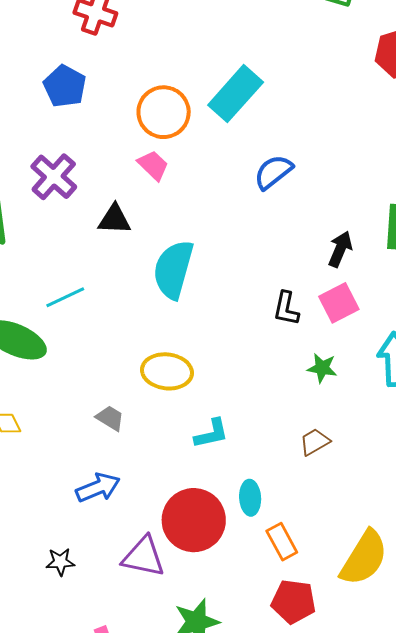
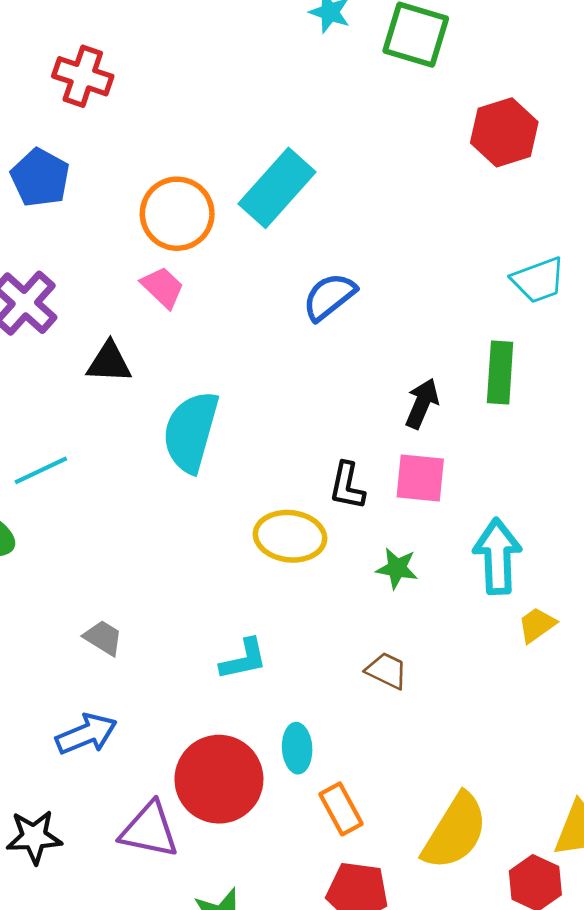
pink square: (339, 303) -> (420, 478), turned 33
yellow ellipse: (167, 371) -> (290, 536), moved
brown trapezoid: (315, 442) -> (387, 671), turned 56
black star: (60, 562) -> (34, 837), size x1.4

